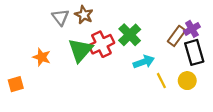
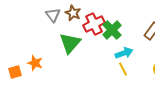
red cross: (101, 44) -> (94, 24), moved
orange star: (42, 57) -> (35, 63), moved
yellow line: (161, 81) -> (123, 69), moved

